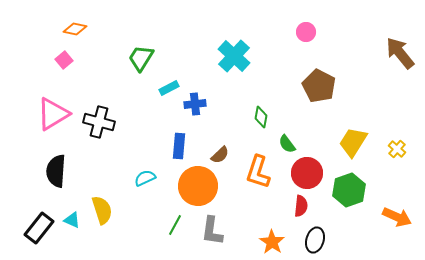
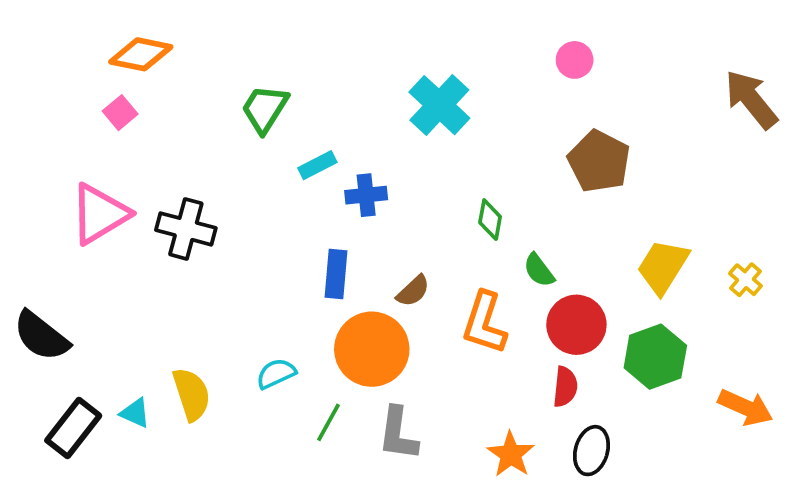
orange diamond: (75, 29) -> (141, 54), size x1.4
black semicircle: (56, 171) -> (41, 336), moved, turned -56
cyan semicircle: (145, 178) -> (276, 374), moved

